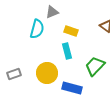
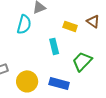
yellow rectangle: (71, 31) -> (70, 26), moved
yellow circle: (47, 73) -> (27, 81), moved

